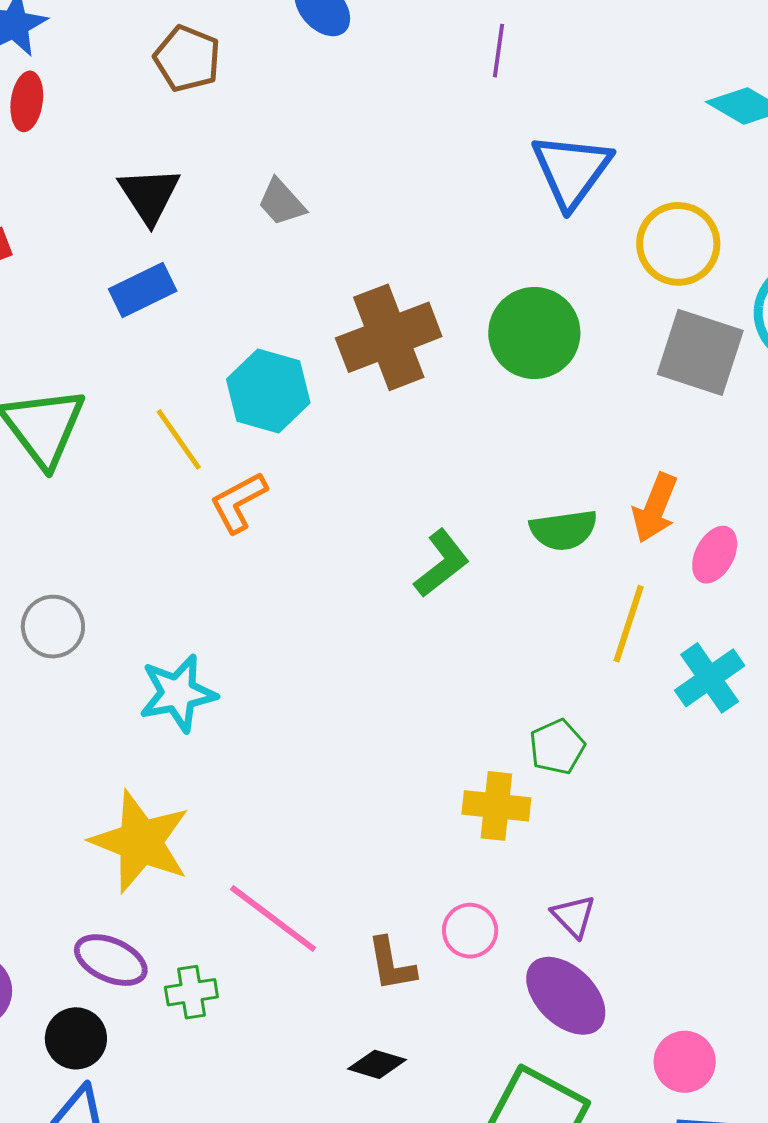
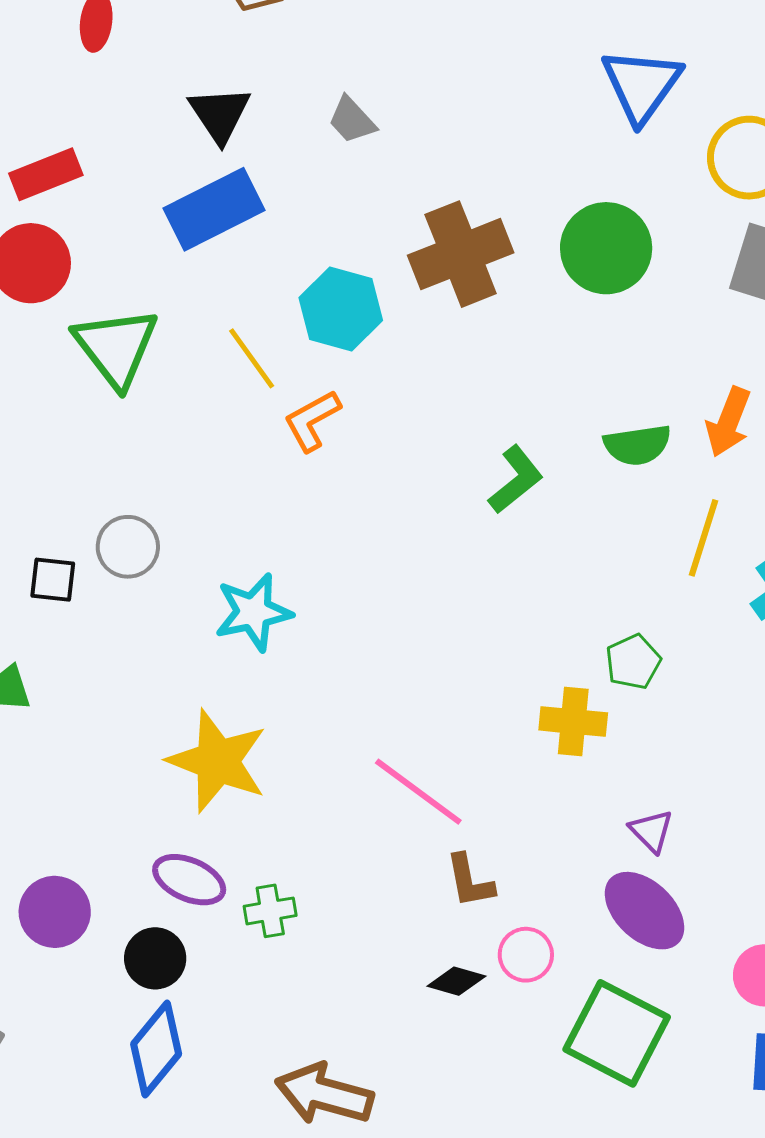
blue rectangle: (143, 290) -> (214, 209), size x1.5
pink line: (273, 919) -> (418, 792), moved
pink circle: (470, 931) -> (526, 955), moved

